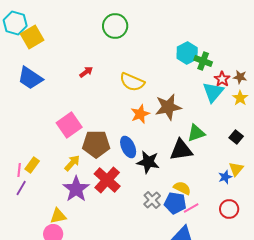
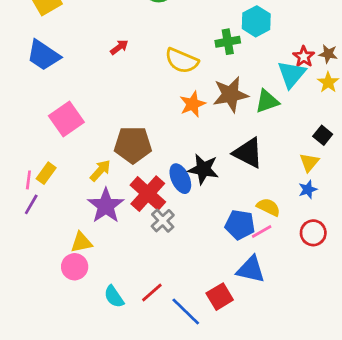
green cross: (203, 61) -> (228, 42), moved, turned -30
pink square: (69, 125) -> (66, 119), moved
green triangle: (196, 133) -> (267, 101), moved
blue ellipse: (128, 147) -> (180, 179), moved
black triangle: (181, 150) -> (248, 153), turned 35
yellow triangle: (236, 169) -> (309, 162), moved
yellow semicircle: (182, 188) -> (268, 207), moved
gray cross: (152, 200) -> (163, 221), moved

